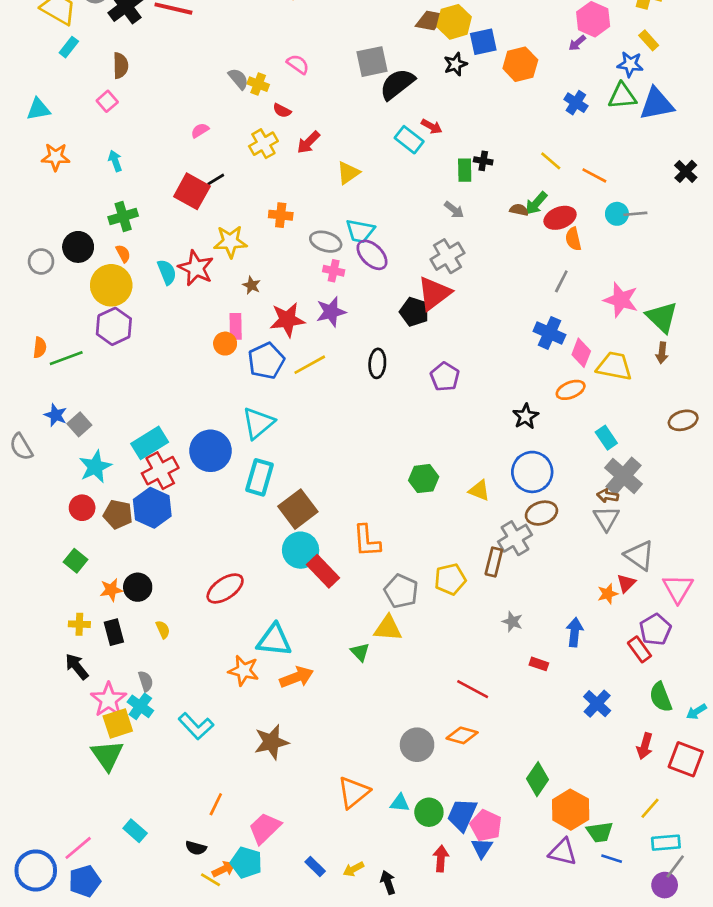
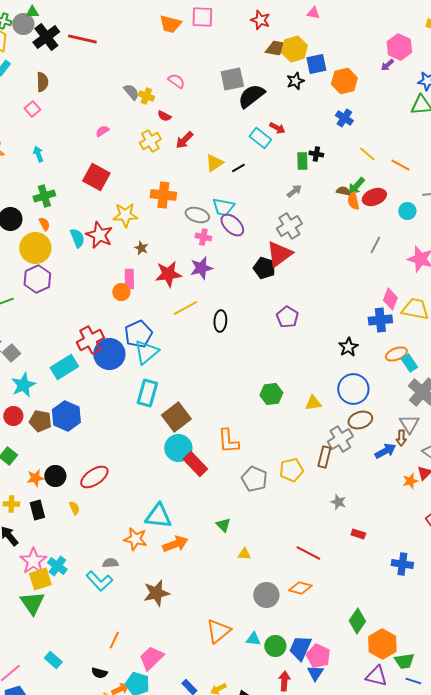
blue cross: (576, 103) -> (344, 118), moved
black line: (216, 179) -> (238, 168), moved
gray arrow: (454, 210) -> (294, 191), turned -77
cyan circle: (617, 214) -> (407, 211), moved
orange cross: (281, 215) -> (163, 195), size x1.4
orange semicircle: (573, 239) -> (353, 201), moved
blue cross: (549, 333) -> (380, 320), moved, turned -30
blue pentagon: (266, 361) -> (138, 334), moved
black ellipse: (377, 363) -> (220, 321), moved
orange ellipse: (571, 390) -> (396, 354), moved
blue circle: (211, 451) -> (109, 354), moved
red cross: (160, 471) -> (90, 340), moved
yellow triangle: (479, 491) -> (313, 403), turned -30
brown arrow: (608, 496) -> (401, 438), moved, turned -98
red ellipse: (225, 588) -> (94, 477), moved
yellow triangle: (388, 628) -> (244, 554), moved, size x0.6
blue arrow: (575, 632) -> (385, 451), moved, turned 55
gray semicircle: (146, 681) -> (110, 563), moved, turned -77
blue cross: (597, 704) -> (402, 564), turned -35

